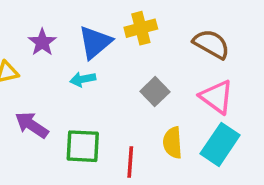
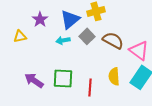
brown semicircle: (211, 44) -> (113, 40), moved
gray square: (155, 92) -> (87, 36), moved
purple arrow: (32, 125) -> (34, 80), moved

